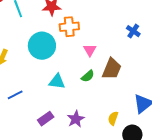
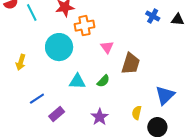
blue cross: (133, 31) -> (153, 16), moved
green semicircle: (88, 76) -> (103, 81), moved
purple rectangle: (46, 119) -> (57, 114), moved

